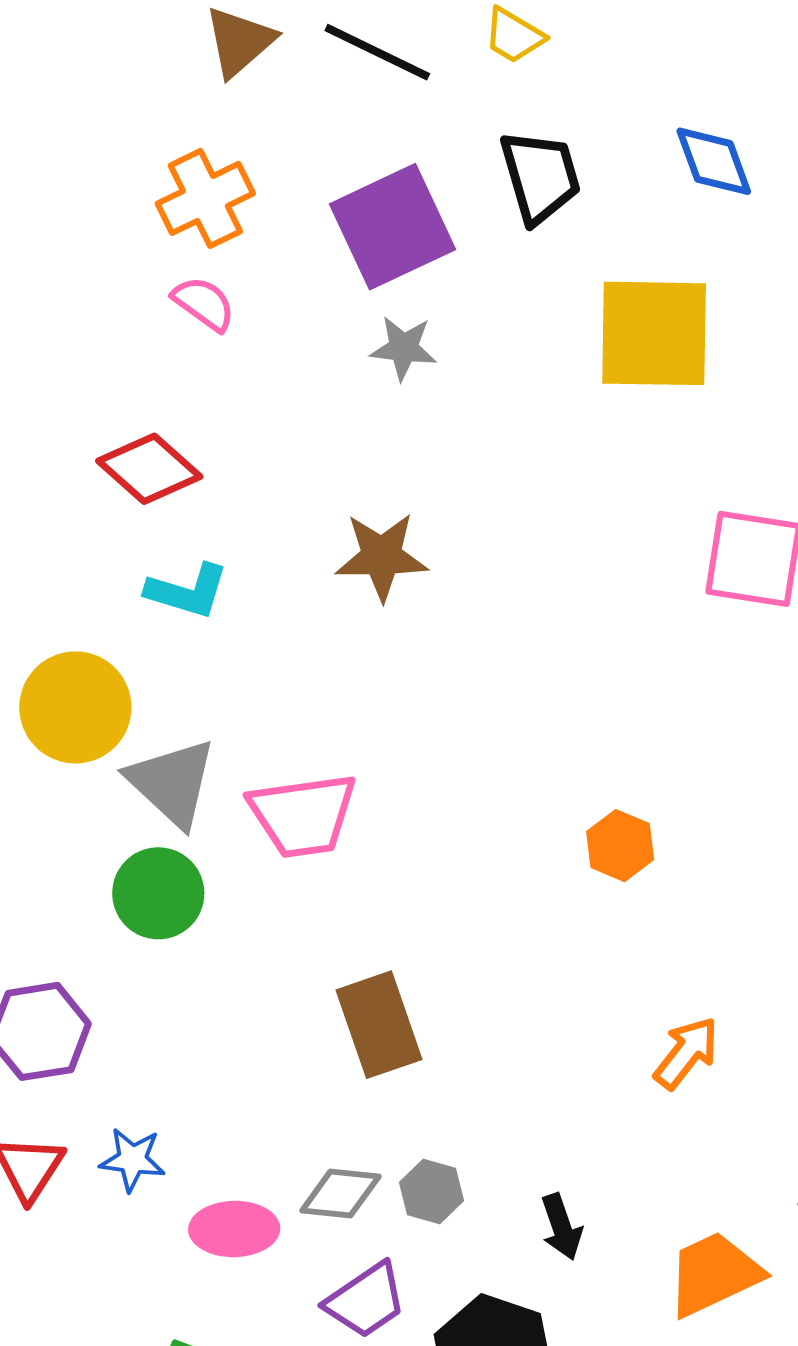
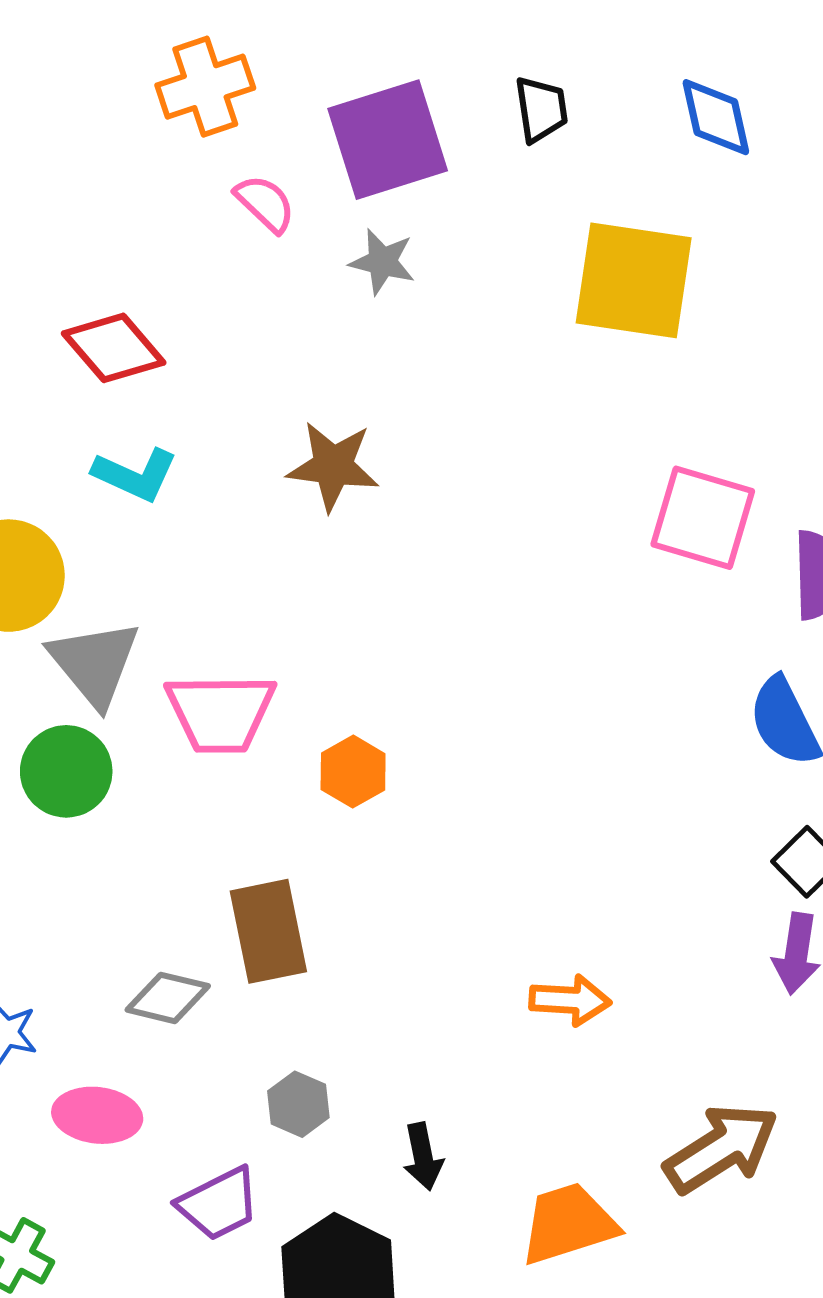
black trapezoid: (540, 177) -> (541, 109), size x0.7
pink semicircle: (204, 303) -> (265, 203), moved
orange hexagon: (620, 846) -> (353, 772), moved
orange arrow: (686, 1053) -> (570, 1000), turned 48
gray diamond: (340, 1193) -> (168, 998), moved

